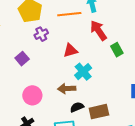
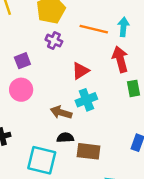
purple cross: (41, 34) -> (54, 41), turned 32
red triangle: (70, 50) -> (80, 71), turned -35
pink circle: (32, 95) -> (21, 90), moved

